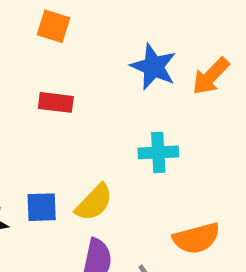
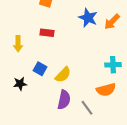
cyan cross: (158, 152) -> (113, 65), moved
blue square: (42, 207) -> (40, 69), moved, turned 32

